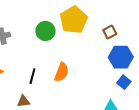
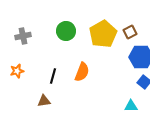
yellow pentagon: (74, 20) -> (103, 34), moved

